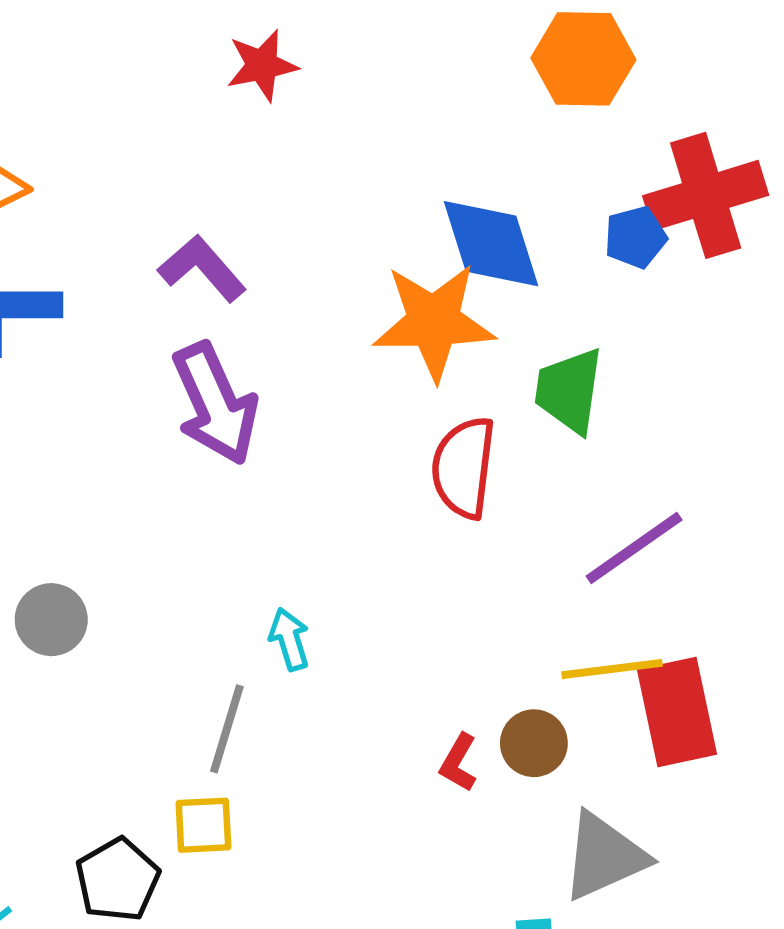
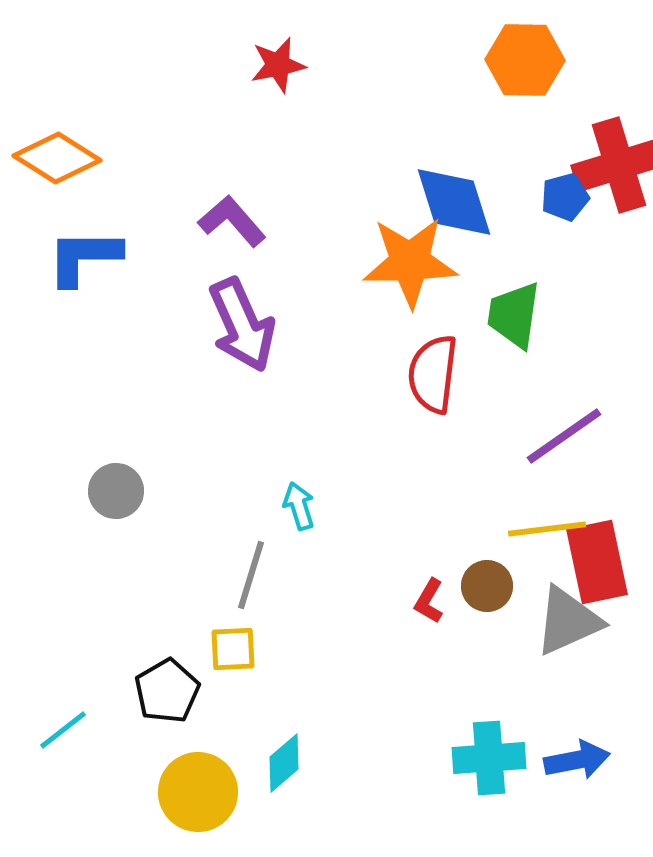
gray triangle: (604, 856) -> (568, 621), moved

